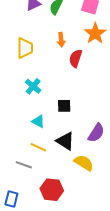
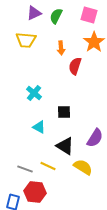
yellow trapezoid: (25, 48) -> (26, 40), moved, turned 95
yellow line: (38, 147) -> (48, 166), moved
red hexagon: (52, 190) -> (35, 192), moved

